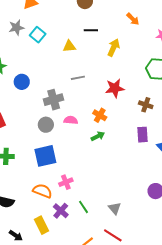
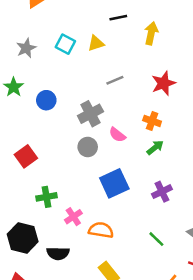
gray star: (16, 28) -> (26, 48), moved
cyan square: (38, 35) -> (65, 44), moved
pink semicircle: (71, 120) -> (117, 135), turned -136
blue square: (45, 156) -> (114, 183), moved
pink cross: (66, 182) -> (73, 217), moved
purple cross: (61, 211) -> (162, 192), moved, turned 35

